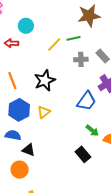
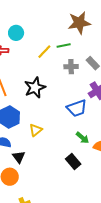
blue trapezoid: (87, 101) -> (77, 108), turned 35
yellow triangle: (44, 112) -> (36, 130), moved
black triangle: (29, 150) -> (19, 157), turned 32

